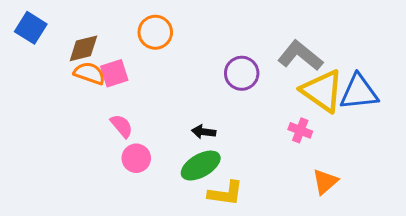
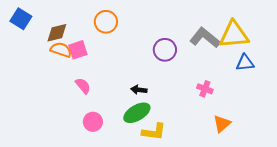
yellow triangle: (322, 91) -> (234, 35), moved, turned -40
blue triangle: (359, 92) -> (245, 63), size x0.7
pink circle: (136, 158) -> (93, 122), moved

